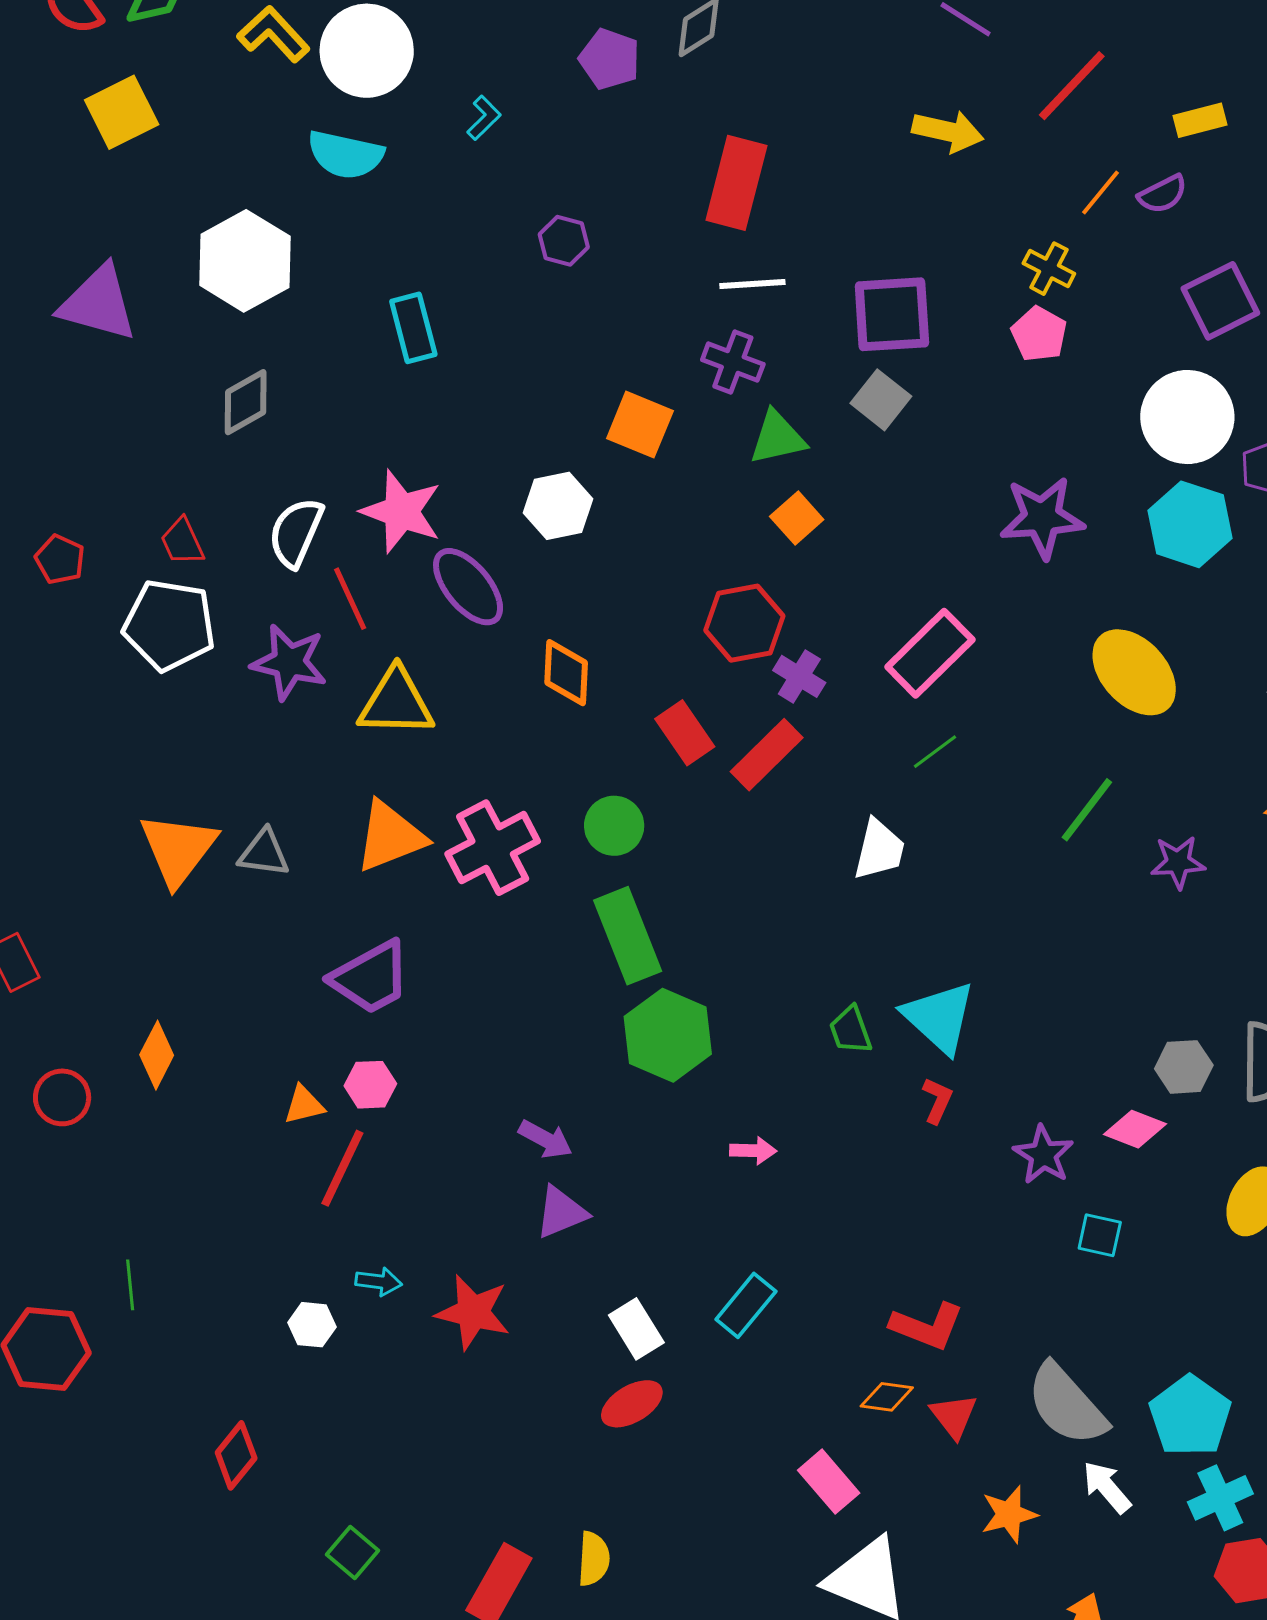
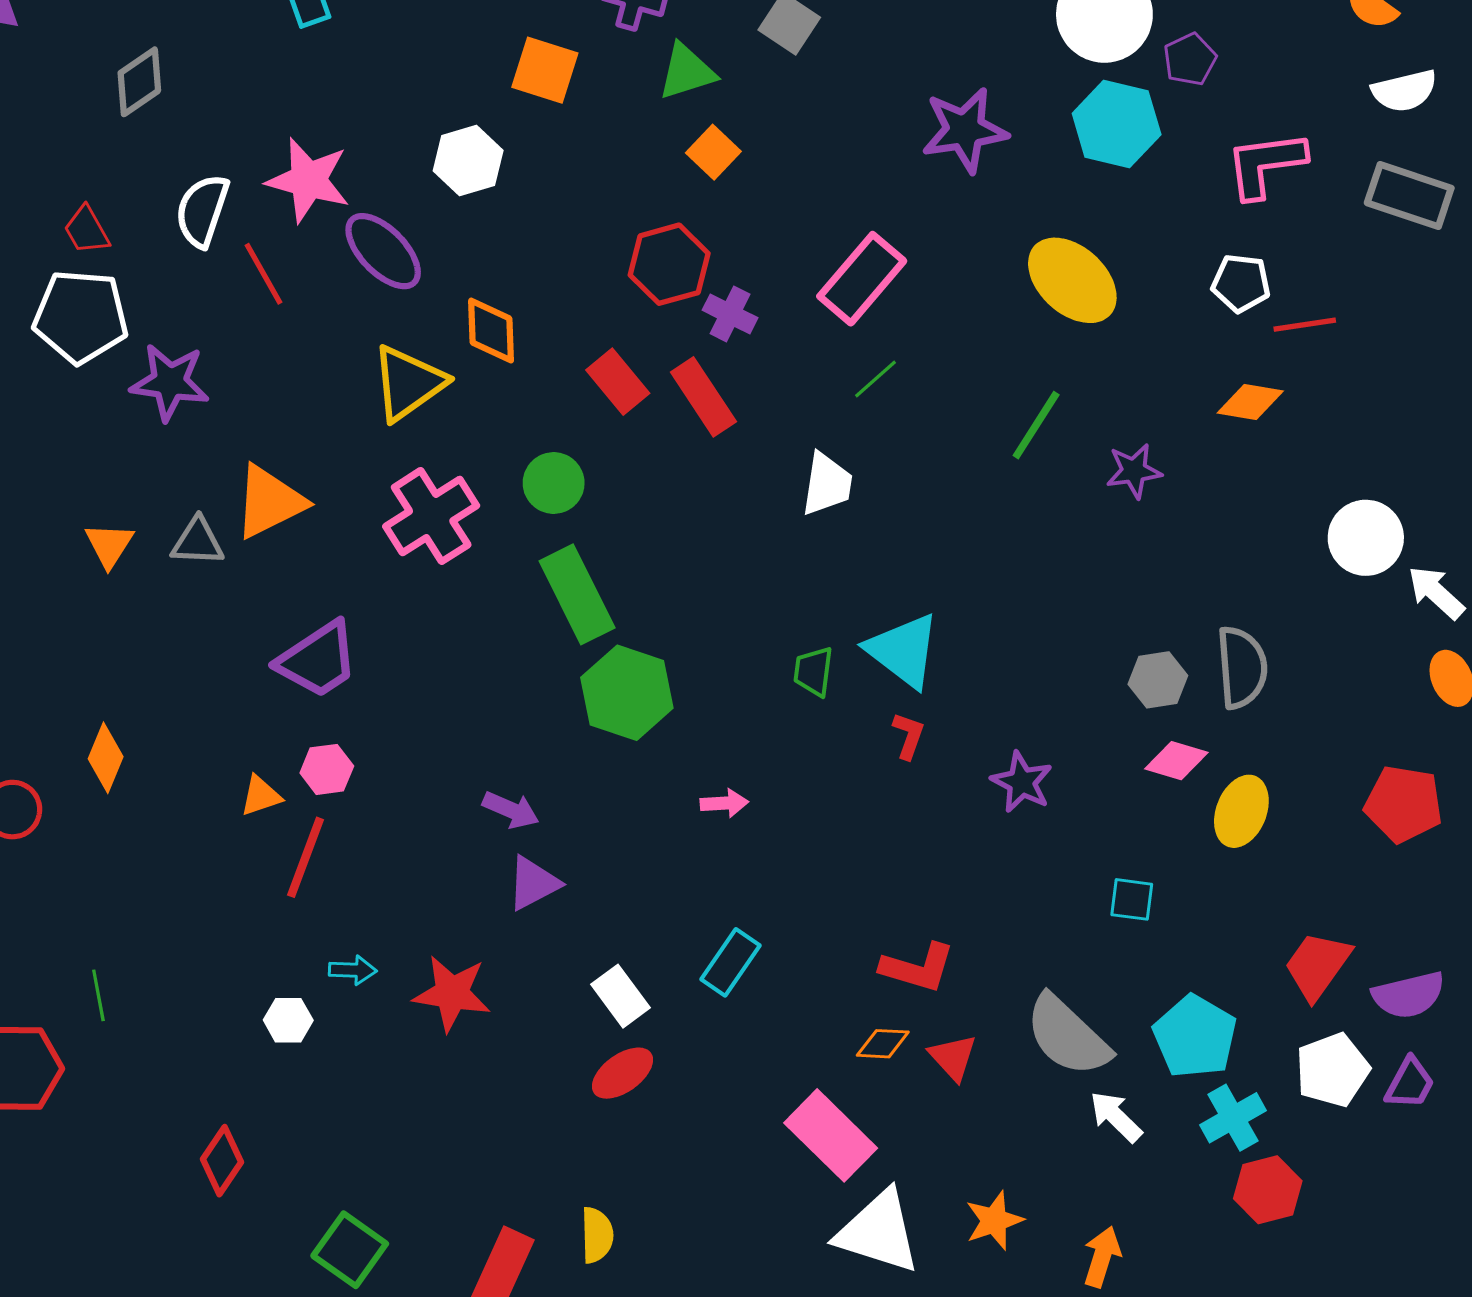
purple star: (289, 662) -> (170, 382), moved
yellow triangle: (396, 703) -> (408, 383), moved, turned -32
red rectangle: (767, 755) -> (703, 397), turned -74
orange triangle: (390, 836) -> (269, 502), moved
orange triangle: (178, 849) -> (109, 545), size x0.6
green trapezoid: (850, 1030) -> (813, 671), turned 32
pink diamond: (1135, 1129) -> (1176, 761), moved
cyan square: (1100, 1235) -> (1132, 899), moved
pink rectangle: (829, 1482) -> (831, 1135), size x1.4
orange star: (1009, 1514) -> (994, 1221), moved
green square: (353, 1553) -> (350, 1250), size x1.4

